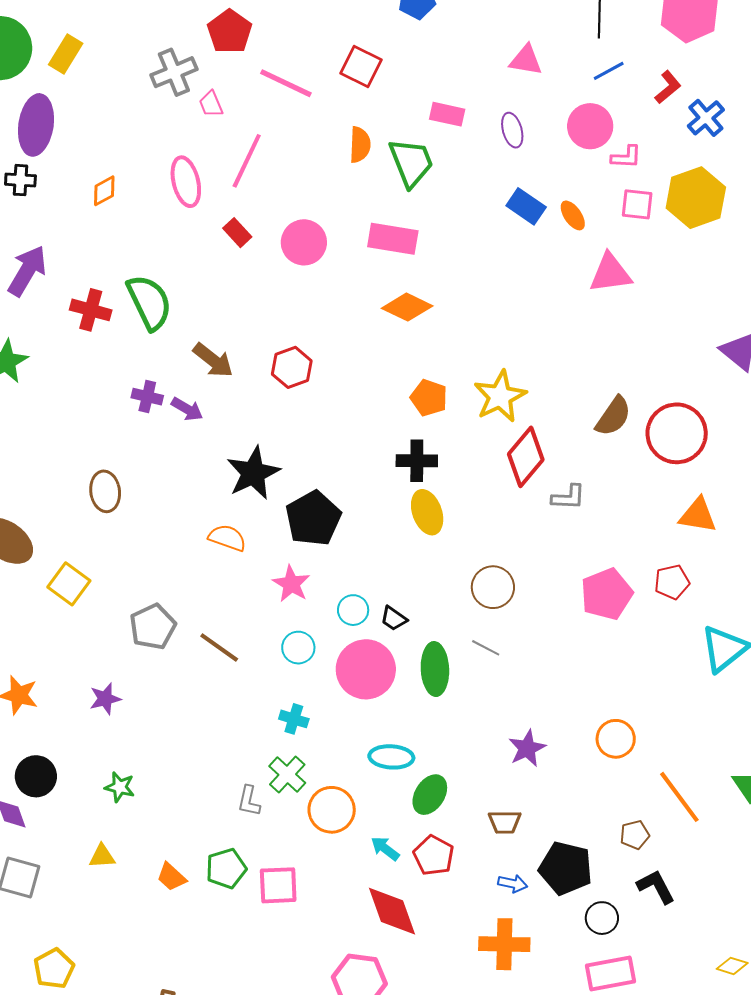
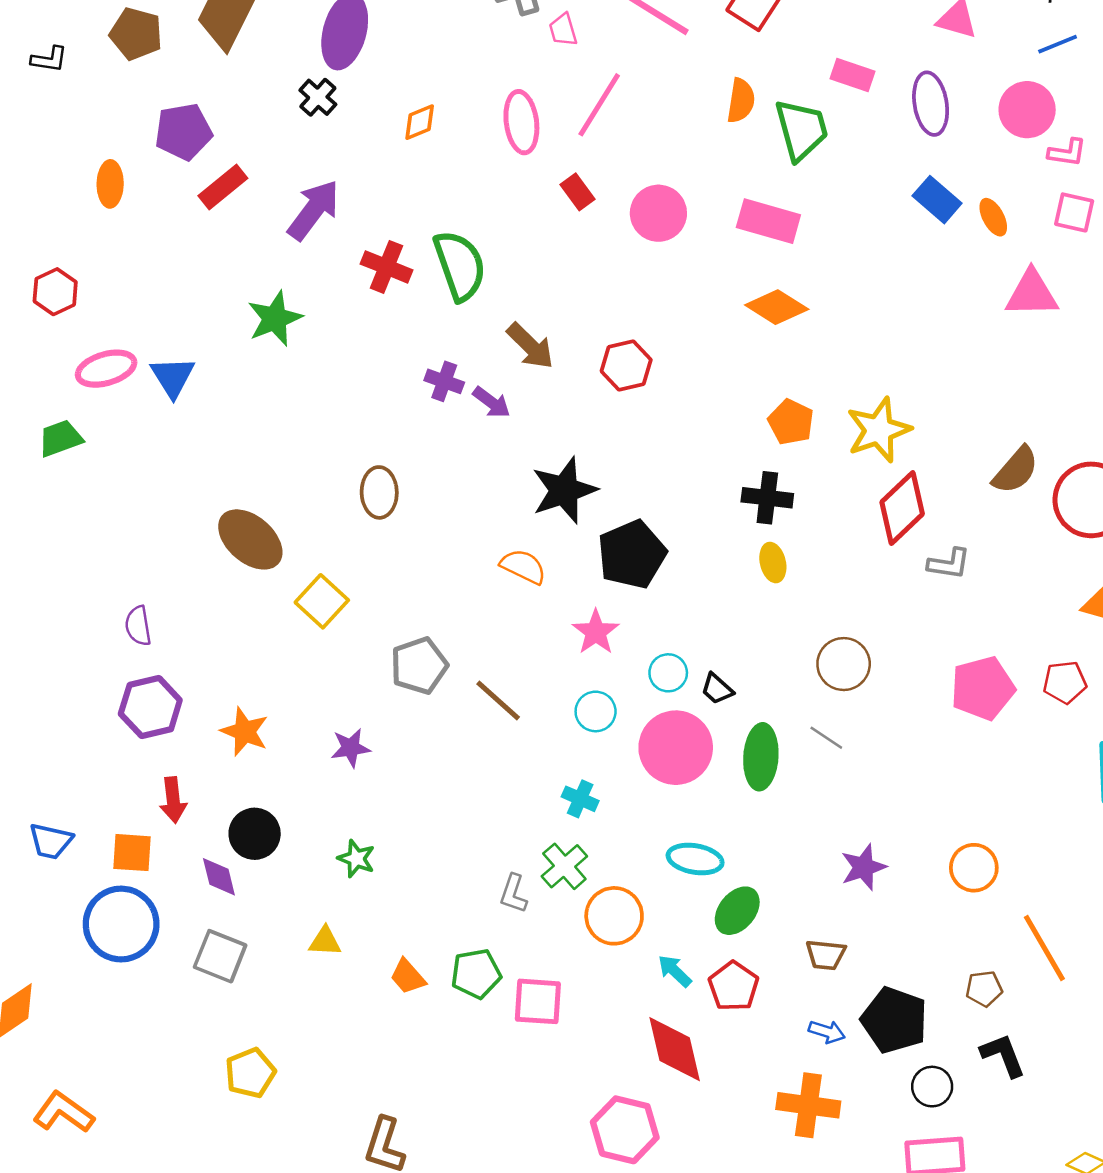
purple ellipse: (512, 130) -> (931, 104), size x1.4
black cross: (20, 180) -> (318, 97), turned 32
yellow ellipse: (427, 512) -> (773, 563), size x0.7

